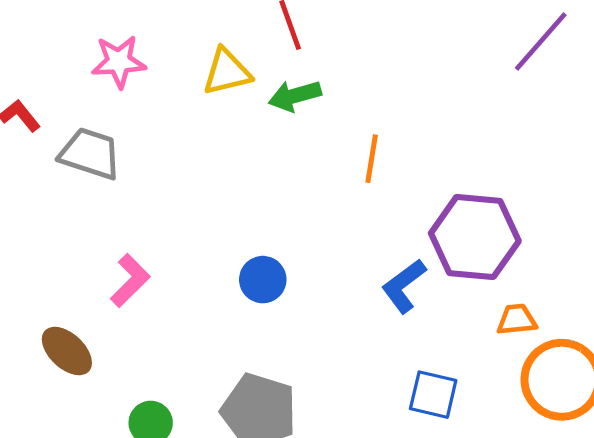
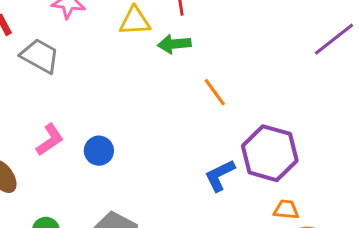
orange line: (372, 159) -> (215, 92), turned -56
blue circle: (263, 280) -> (99, 151), moved

